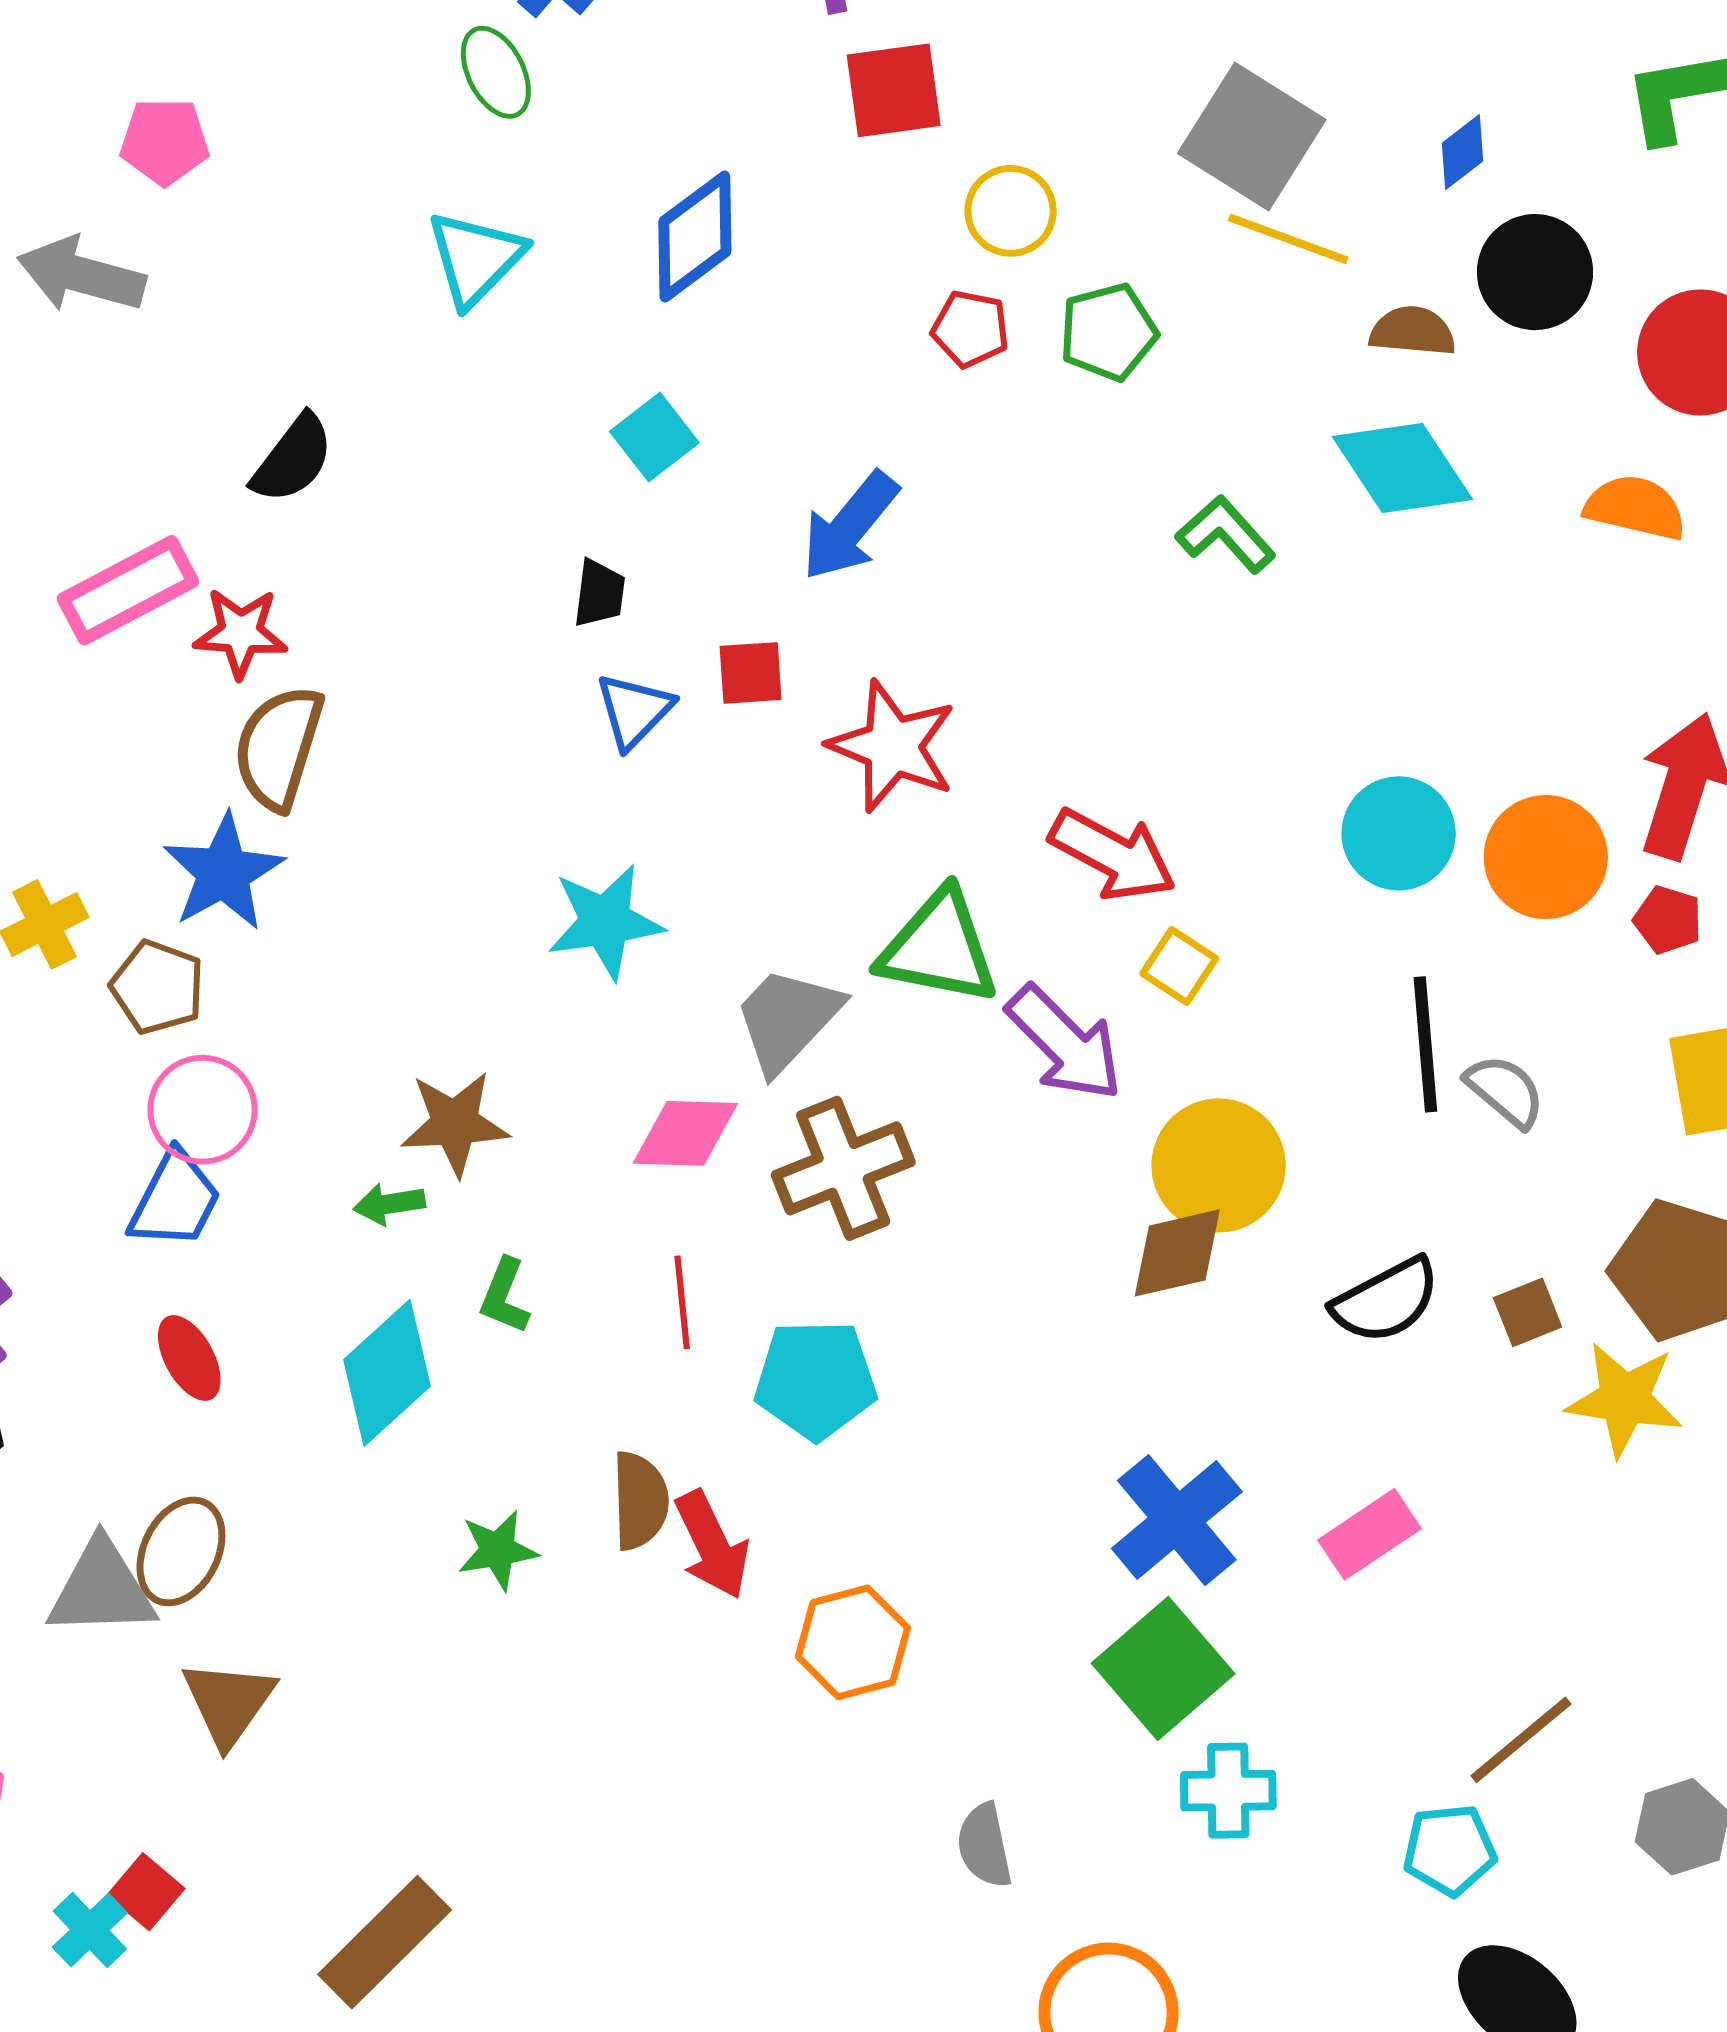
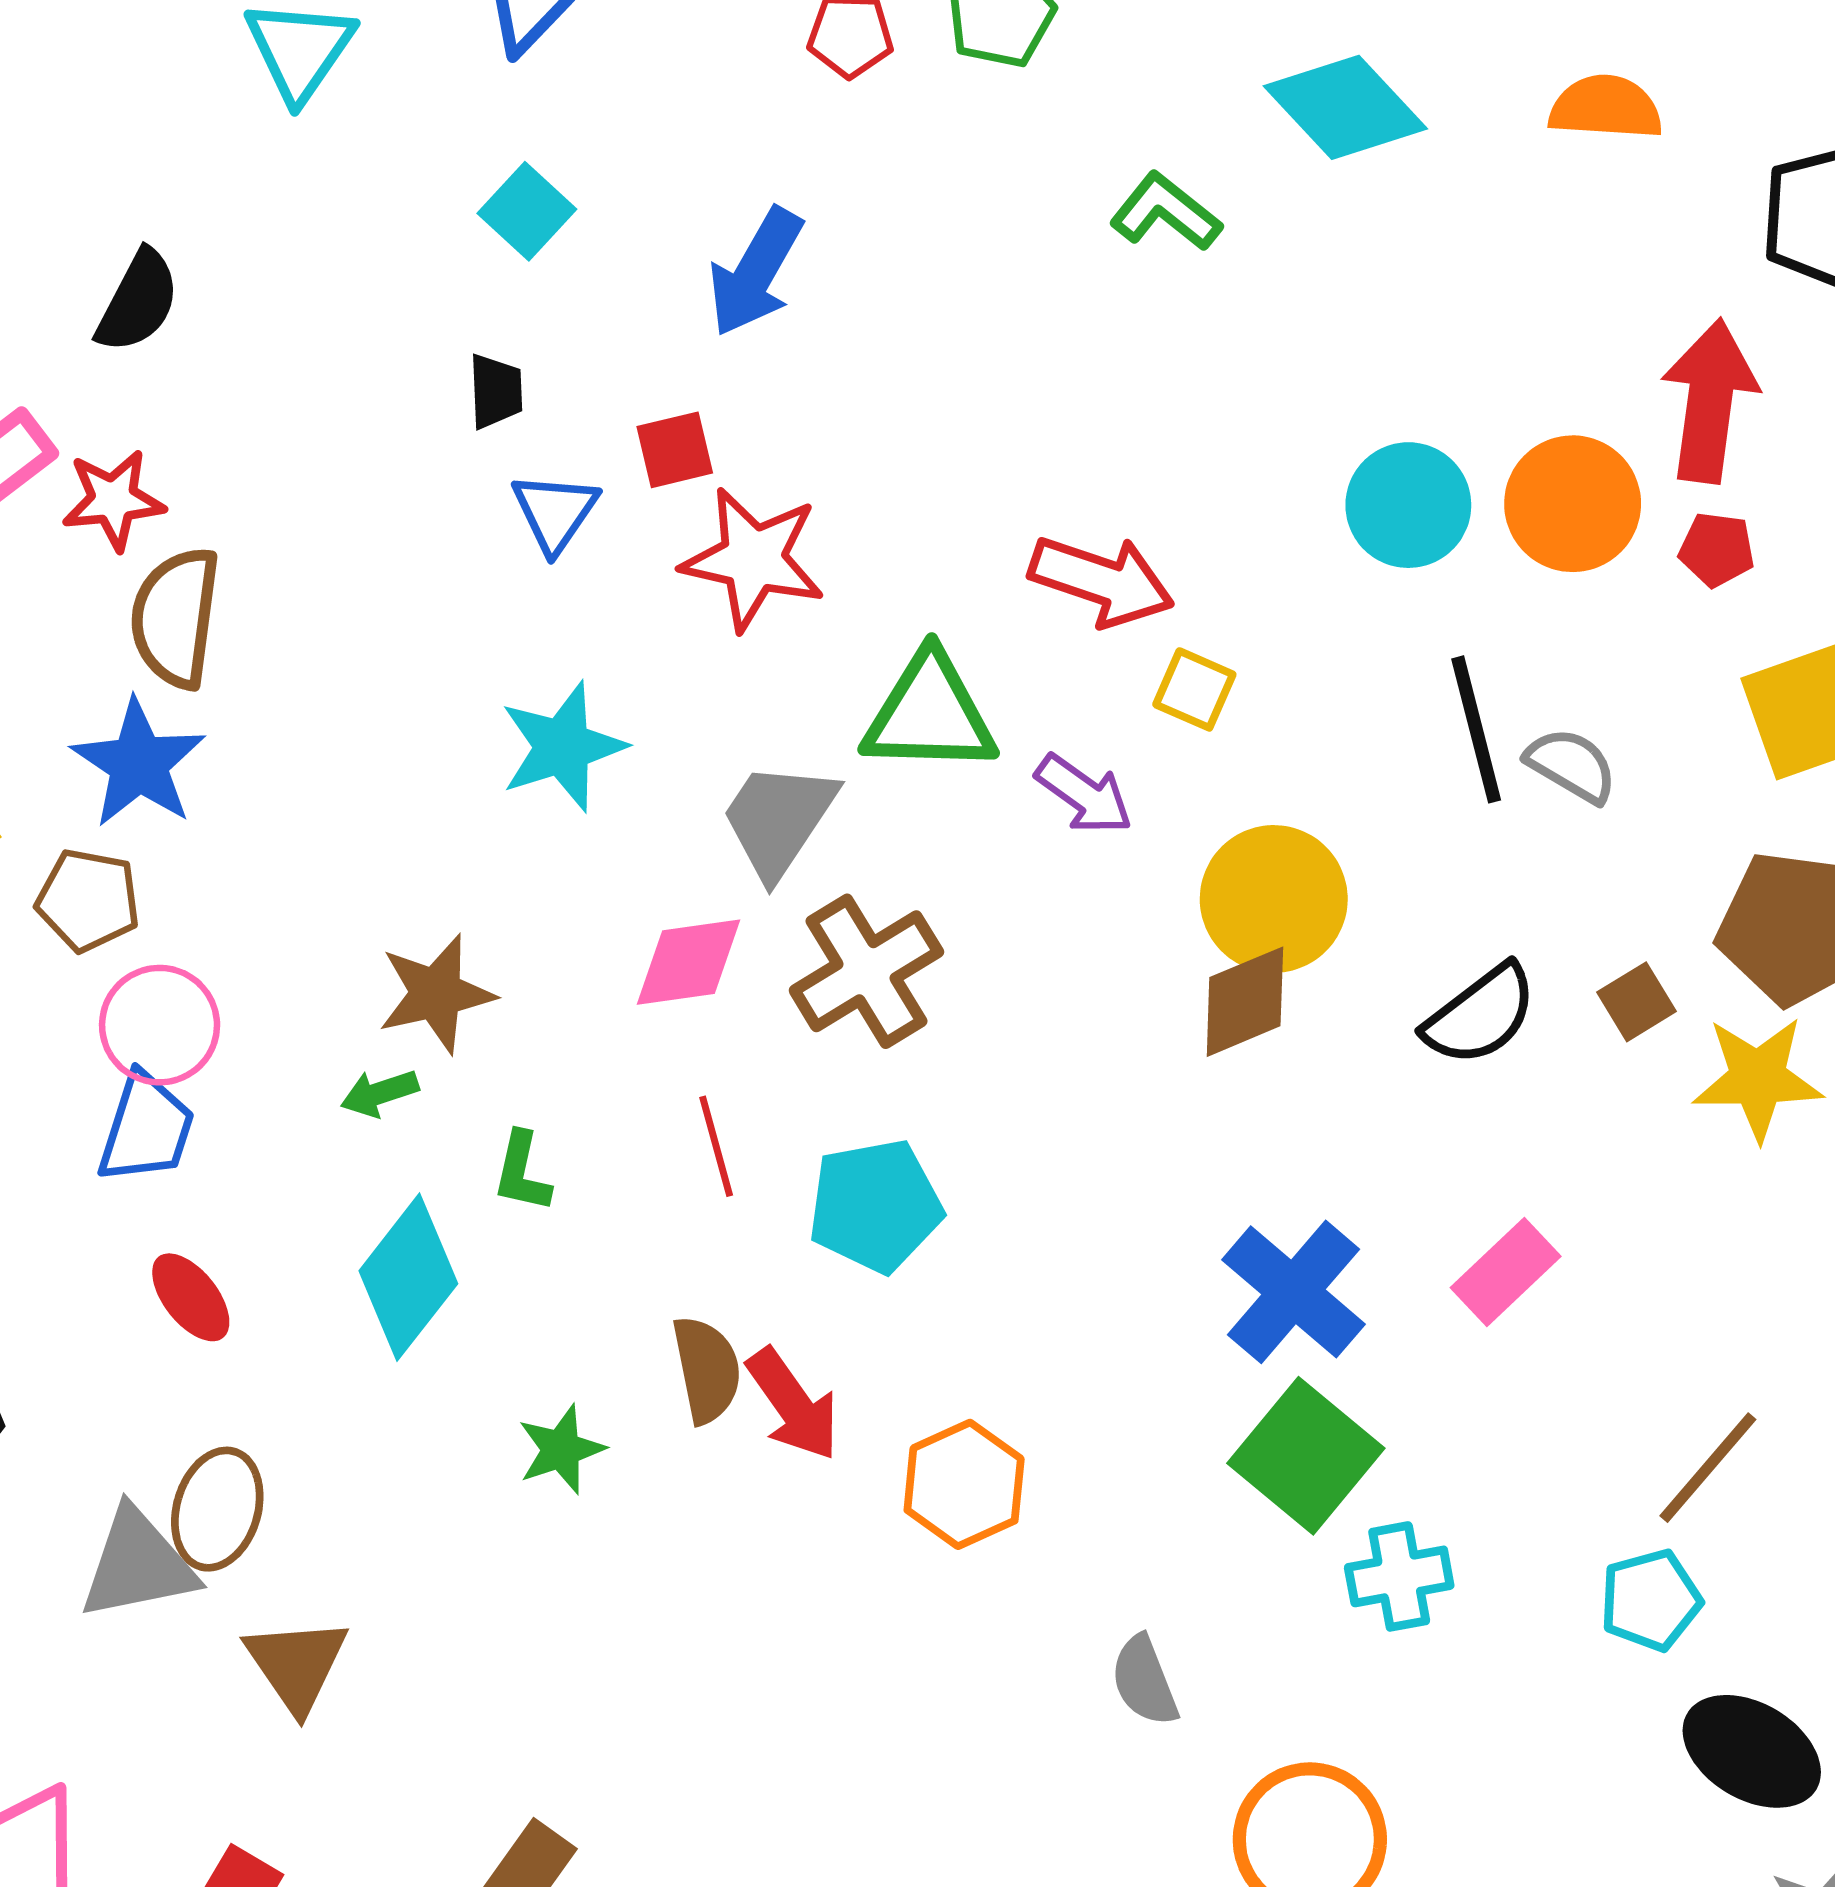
red star: (893, 746) -> (753, 559), moved
purple arrow: (1065, 1043) -> (1084, 794), size x0.7

